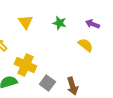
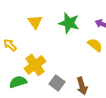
green star: (59, 23) -> (69, 23), size x1.5
yellow cross: (25, 65) -> (35, 65), turned 30

